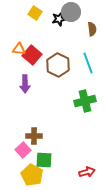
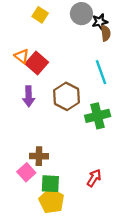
black star: (59, 19) -> (100, 22), moved
orange triangle: (19, 49) -> (22, 56), turned 32
brown hexagon: (58, 65) -> (67, 96), moved
red arrow: (87, 172) -> (94, 178), moved, turned -42
yellow pentagon: (32, 175) -> (52, 201), moved

